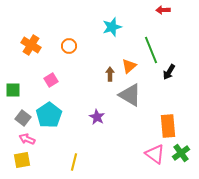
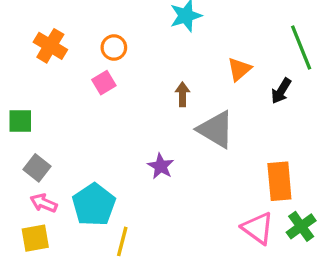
green line: (151, 50) -> (301, 47), moved
orange triangle: (129, 66) -> (239, 69), moved
pink square: (51, 80) -> (104, 83), moved
cyan pentagon: (49, 115) -> (94, 205), moved

